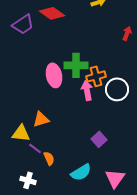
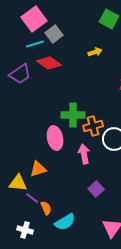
pink ellipse: (54, 75) -> (55, 138), moved
pink arrow: (87, 90) -> (84, 154), moved
cyan semicircle: (81, 172) -> (65, 222), moved

